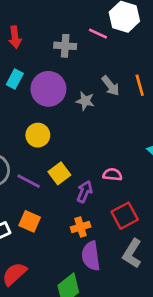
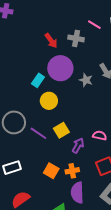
pink line: (98, 34) -> (94, 25), moved
red arrow: (15, 37) -> (51, 41), moved, turned -35
cyan rectangle: (15, 79) -> (38, 80), moved
orange square: (30, 221) -> (51, 171), moved

